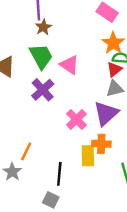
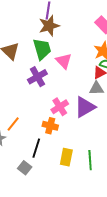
brown star: (43, 27) -> (49, 26), size x1.5
orange cross: (101, 144) -> (50, 126), moved
yellow rectangle: (88, 156) -> (66, 157), moved

